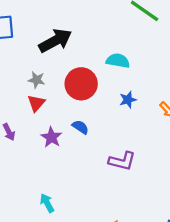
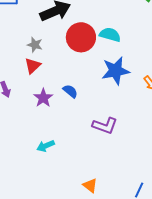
red circle: (81, 84) -> (81, 37), moved
blue star: (128, 100) -> (116, 71), size x1.8
cyan arrow: (47, 203) -> (46, 146), moved, turned -90

